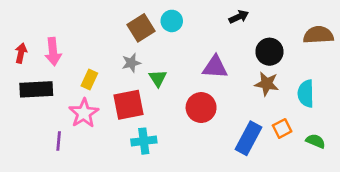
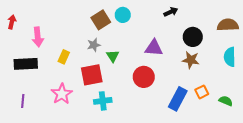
red arrow: (21, 53) -> (12, 22), moved
cyan semicircle: (306, 94) -> (230, 57), moved
pink star: (84, 113) -> (62, 94), moved
purple line: (59, 141) -> (23, 101), moved

